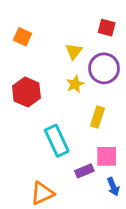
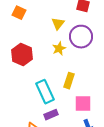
yellow rectangle: (97, 117) -> (69, 81), moved
purple rectangle: (84, 171) -> (51, 115), moved

